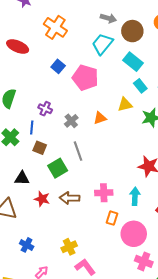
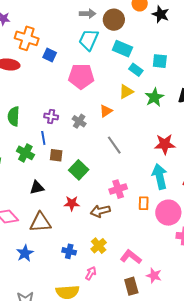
orange cross: (55, 27) -> (27, 38), moved
blue square: (58, 66) -> (50, 55), moved
gray line: (78, 151) -> (114, 145), moved
black triangle: (22, 178) -> (37, 188), moved
pink cross: (104, 193) -> (118, 189), moved
cyan arrow: (135, 196) -> (160, 176), size x1.4
brown arrow: (70, 198) -> (100, 211), moved
yellow cross: (69, 247) -> (99, 246), moved

